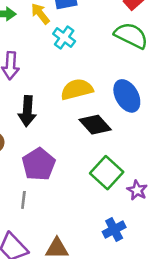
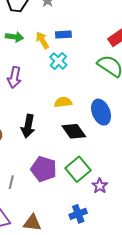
yellow semicircle: (77, 89) -> (63, 102), size x0.7
black arrow: (27, 111) -> (28, 126), moved
purple pentagon: (39, 164) -> (44, 169), moved, turned -30

